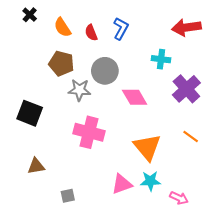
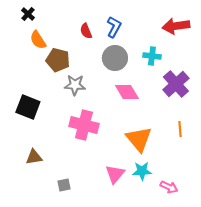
orange semicircle: (62, 27) -> (38, 40), moved
gray circle: (105, 71) -> (115, 58), moved
orange line: (191, 137) -> (180, 129), turned 49
pink triangle: (122, 184) -> (115, 174), turned -30

